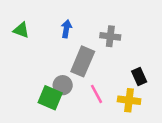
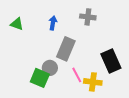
gray cross: (110, 36) -> (88, 17), moved
black rectangle: (139, 76) -> (111, 61), size x1.6
yellow cross: (129, 100) -> (93, 82), moved

